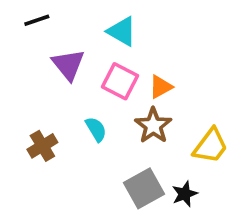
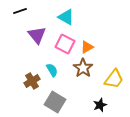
brown cross: (42, 146) -> (32, 81), moved
gray square: (144, 188) -> (55, 102), moved, turned -30

